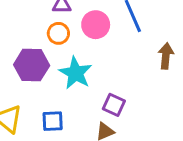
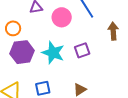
orange circle: (58, 33) -> (13, 28), moved
purple square: (114, 105) -> (82, 50), moved, turned -35

